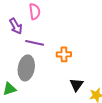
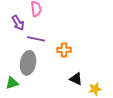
black triangle: (76, 85) -> (76, 79), turned -40

